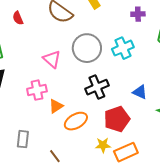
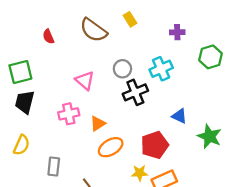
gray circle: (87, 48) -> (122, 69), size x0.6
black cross: (97, 87) -> (135, 92), moved
orange triangle: (56, 106) -> (98, 124), moved

